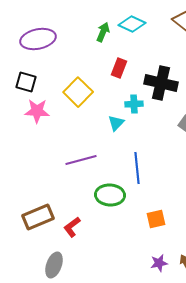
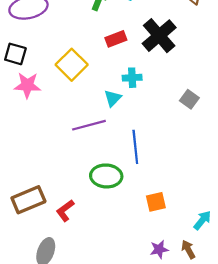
red rectangle: (119, 68) -> (116, 39), turned 48
black cross: (161, 83) -> (159, 36), moved, turned 36
purple line: (81, 160) -> (89, 125), moved

